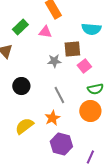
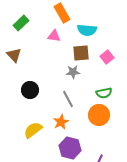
green rectangle: (20, 27) -> (21, 23), moved
cyan semicircle: (91, 29) -> (87, 30), moved
gray star: (54, 61) -> (73, 72), moved
pink square: (84, 66) -> (107, 57), moved

